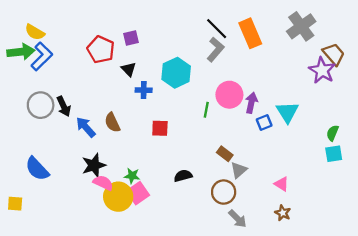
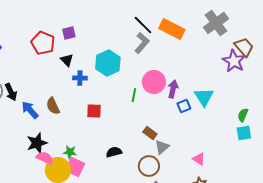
orange rectangle: (250, 33) -> (172, 29), turned -40
pink square: (138, 193) -> (75, 167), turned -30

